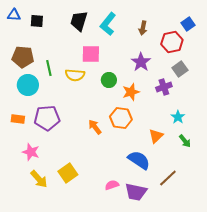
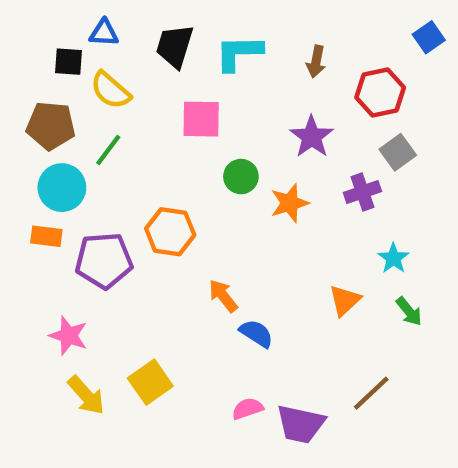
blue triangle: (14, 15) -> (104, 33), moved
black square: (37, 21) -> (69, 62), moved
cyan L-shape: (108, 24) -> (239, 53), turned 50
blue square: (188, 24) -> (429, 37), moved
green line: (49, 68) -> (108, 150), turned 49
yellow semicircle: (75, 75) -> (111, 90), moved, turned 36
orange hexagon: (121, 118) -> (170, 232), moved
orange rectangle: (18, 119) -> (46, 236), moved
orange arrow: (95, 127) -> (223, 296), moved
blue semicircle: (139, 160) -> (256, 333), moved, size x0.7

